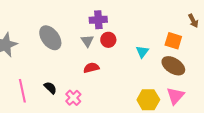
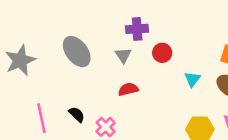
red circle: (108, 40) -> (162, 53), moved
cyan triangle: (142, 52) -> (192, 79), moved

